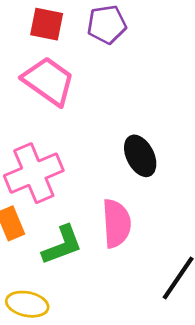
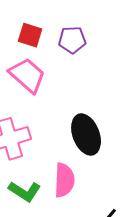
black ellipse: (140, 156) -> (86, 135), size x1.4
green L-shape: (62, 245) -> (25, 191), turned 48

